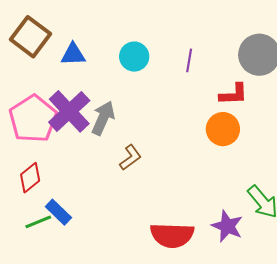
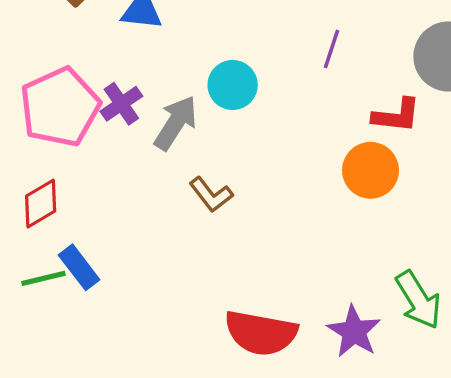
cyan circle: (134, 57) -> (233, 85), moved
purple cross: (69, 111) -> (121, 104), size x0.6
brown L-shape: (130, 157) -> (211, 195), turned 80

